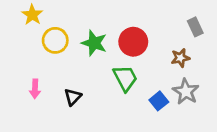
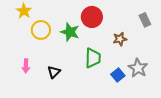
red circle: (133, 42) -> (92, 17), moved
brown star: (180, 58) -> (120, 39), moved
green trapezoid: (125, 78) -> (93, 58), turned 30

